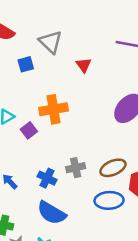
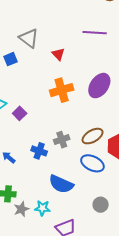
orange cross: (54, 109) -> (62, 90), moved
blue ellipse: (109, 200) -> (92, 163), turned 35
blue semicircle: (52, 213) -> (61, 184), moved

